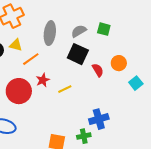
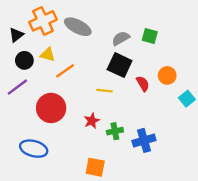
gray ellipse: (50, 33) -> (78, 27), moved, turned -70
red star: (43, 80) -> (92, 121), moved
yellow line: (65, 89) -> (104, 91), moved, turned 32
green cross: (84, 136) -> (115, 131), moved

